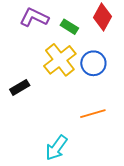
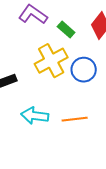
cyan arrow: (56, 148) -> (35, 116), moved, turned 52

